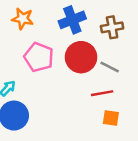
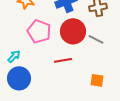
red line: (102, 93) -> (63, 60), moved

